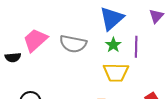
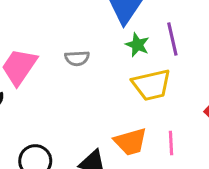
gray semicircle: (73, 44) -> (77, 58), size x0.6

